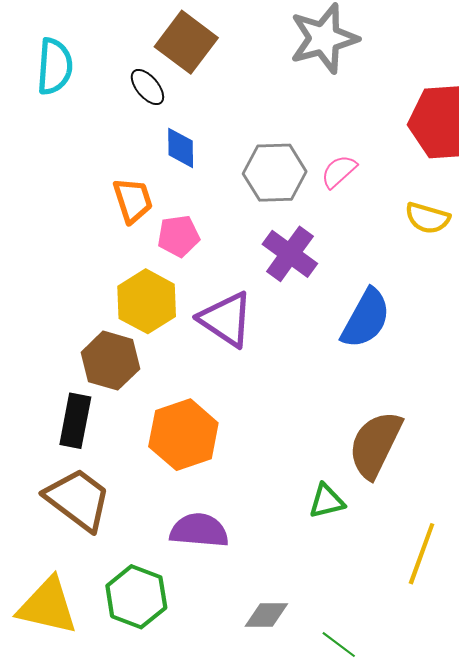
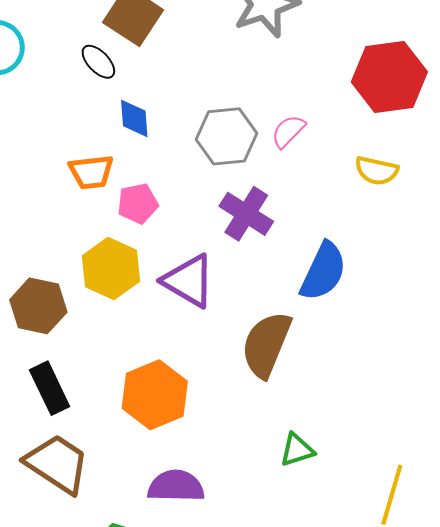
orange trapezoid: (133, 200) -> (91, 172), turned 105
brown hexagon: (110, 361) -> (38, 306), moved
black rectangle: (75, 421) -> (50, 388), turned -33
brown semicircle: (375, 445) -> (266, 344), moved

